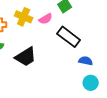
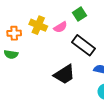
black trapezoid: (26, 57) -> (64, 74), moved

